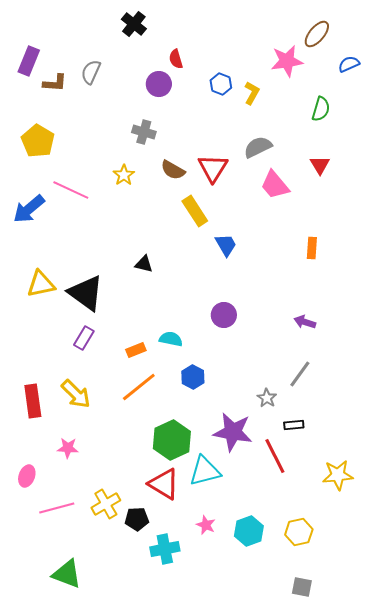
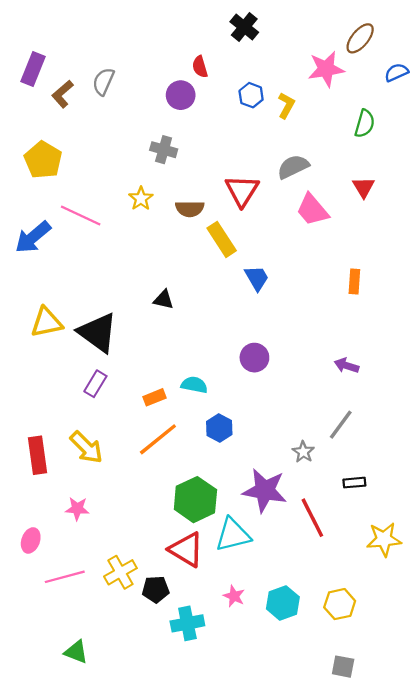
black cross: (134, 24) -> (244, 27), moved
brown L-shape: (55, 83) -> (62, 94), turned 135
brown semicircle: (173, 170) -> (190, 209), moved, turned -30
black rectangle: (294, 425) -> (354, 483), moved
green triangle: (67, 574) -> (76, 652), size x0.7

